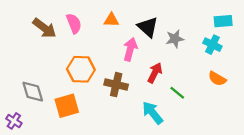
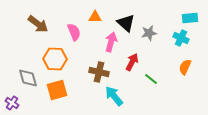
pink semicircle: (74, 23) -> (74, 32), moved
orange hexagon: (81, 69) -> (55, 59), moved
orange semicircle: (217, 79) -> (185, 67), turned 84
cyan arrow: (153, 113) -> (114, 96), moved

